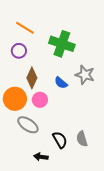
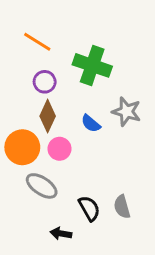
purple circle: (19, 51) -> (45, 82), moved

